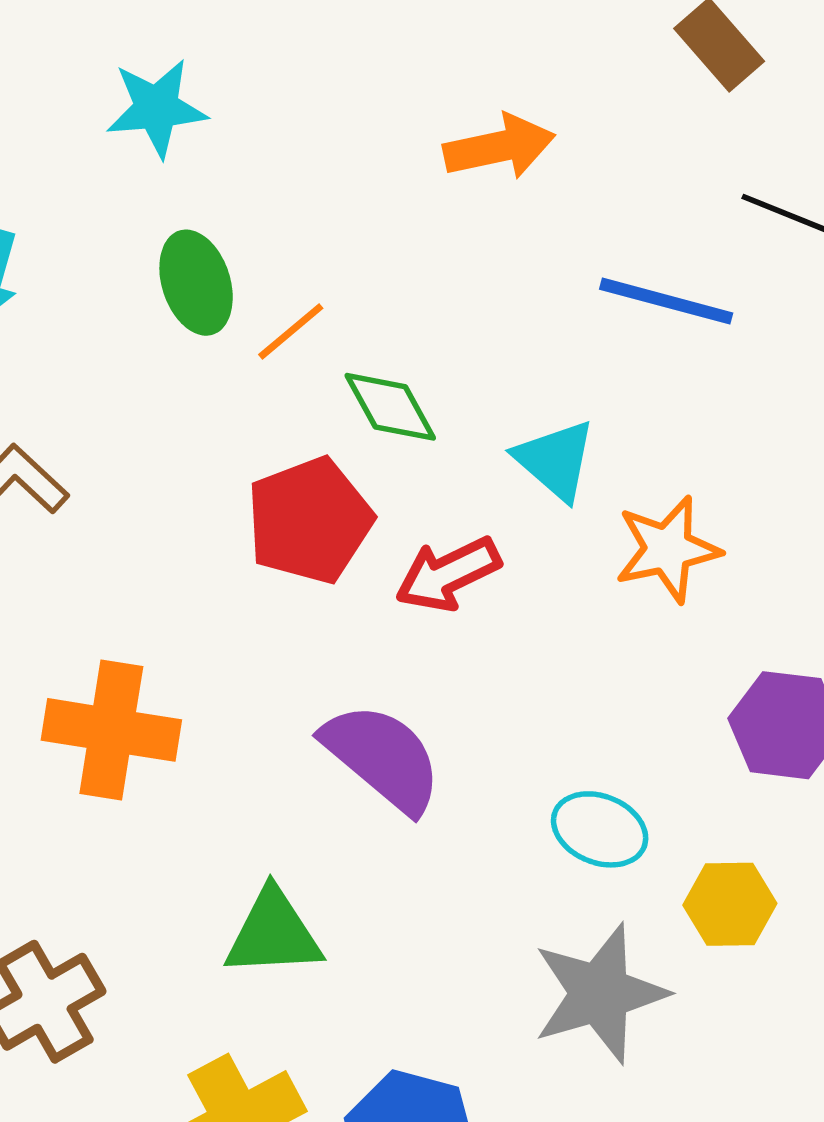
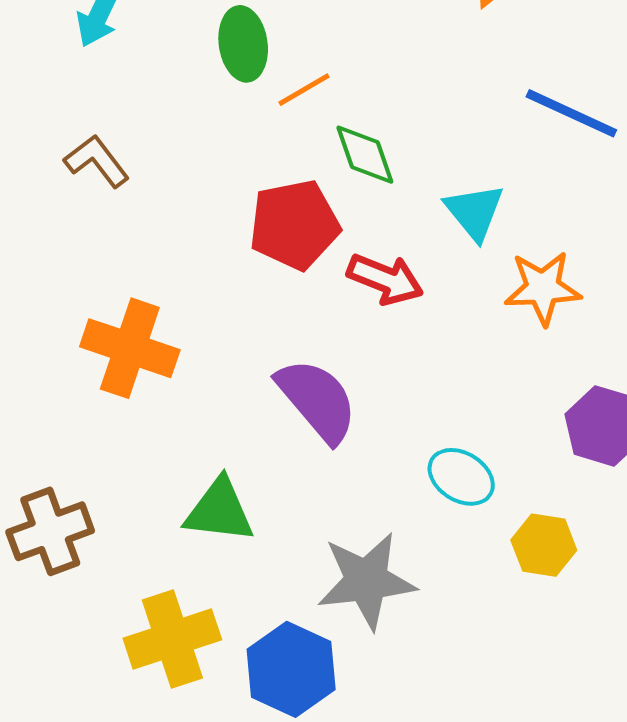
red arrow: (448, 574) -> (385, 279), turned -142
gray star: (600, 993) -> (366, 581), moved

